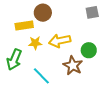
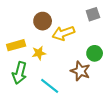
yellow rectangle: (24, 26) -> (16, 45), moved
yellow arrow: (60, 41) -> (63, 33), moved

